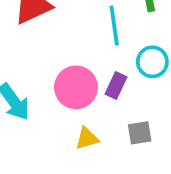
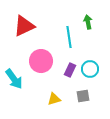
cyan circle: (152, 62) -> (90, 69), moved
pink circle: (76, 87) -> (41, 61), moved

